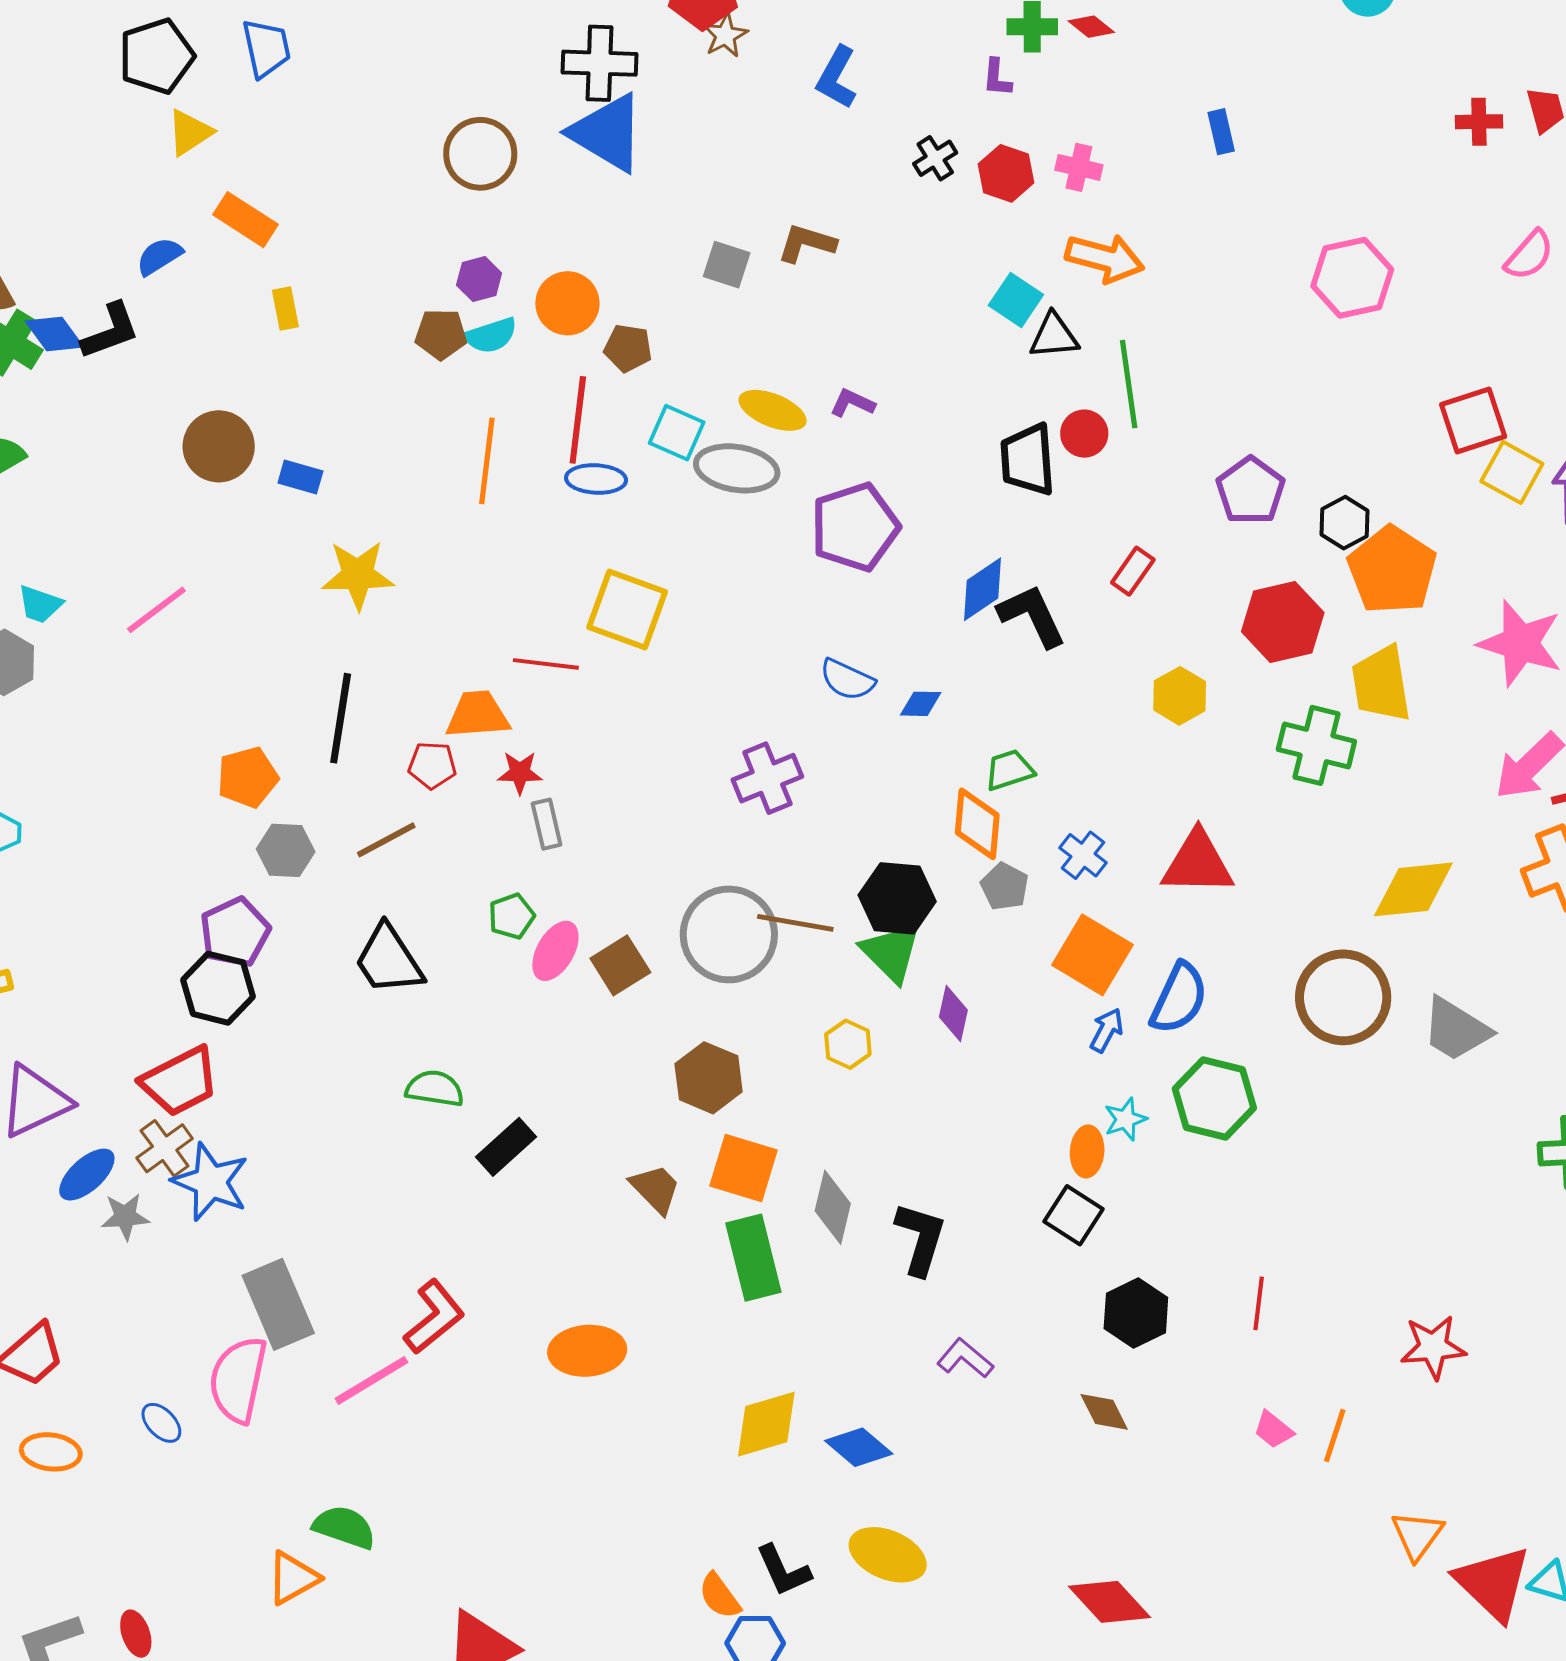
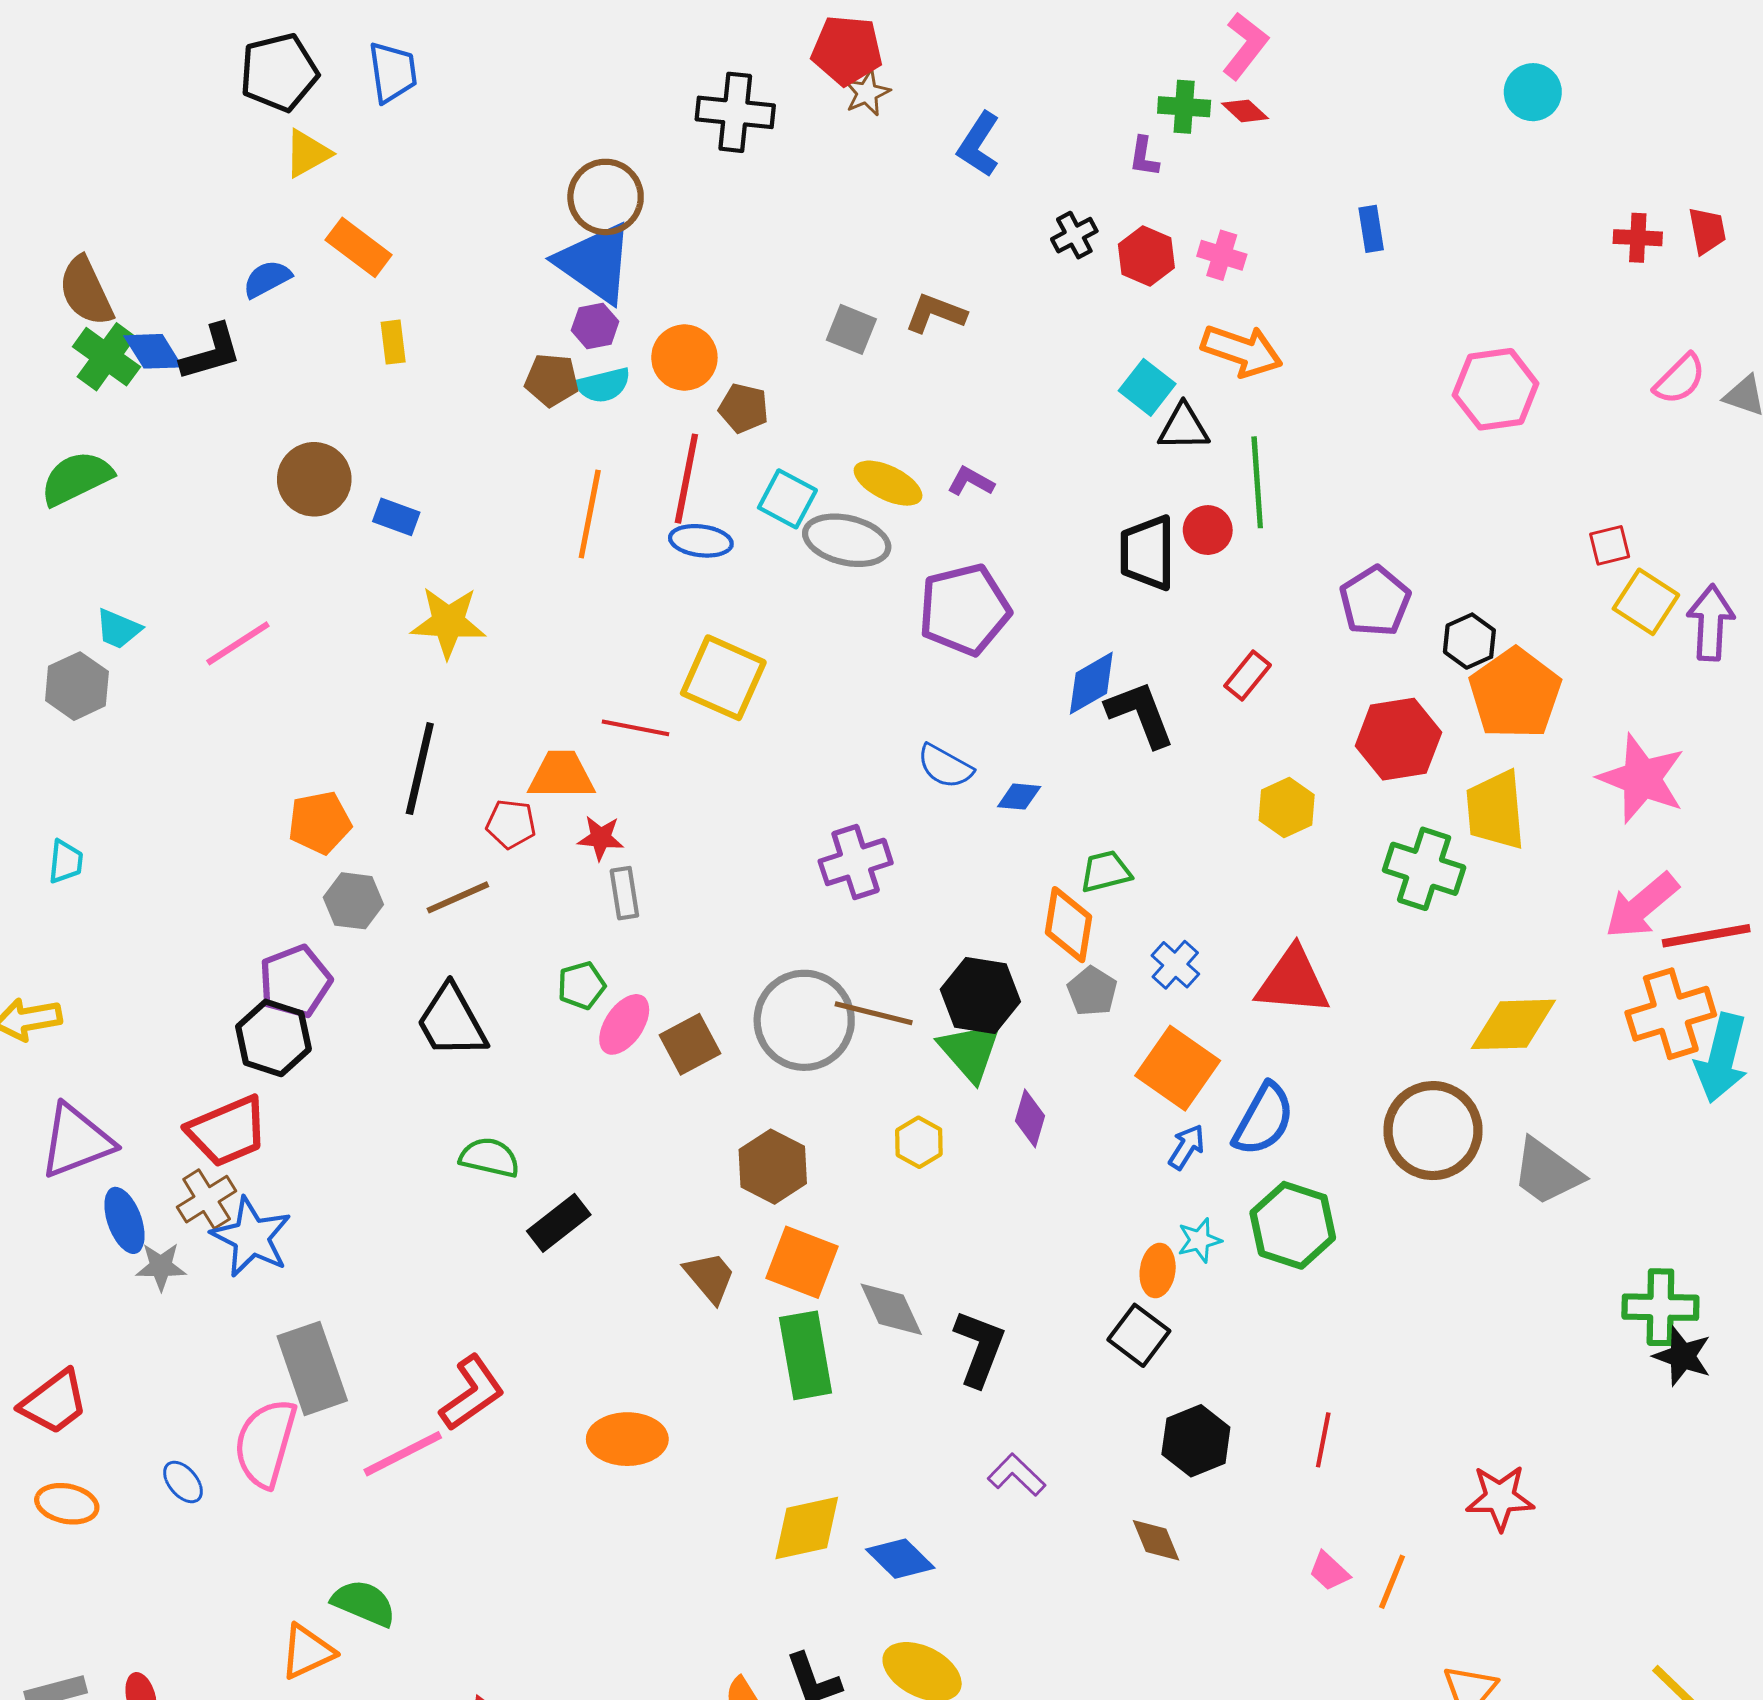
blue triangle: (607, 133) -> (595, 263), moved
red square: (1473, 420) -> (1610, 545), size x0.6
blue ellipse: (87, 1175) -> (124, 1220), turned -72
gray diamond: (833, 1207) -> (891, 1309), turned -42

